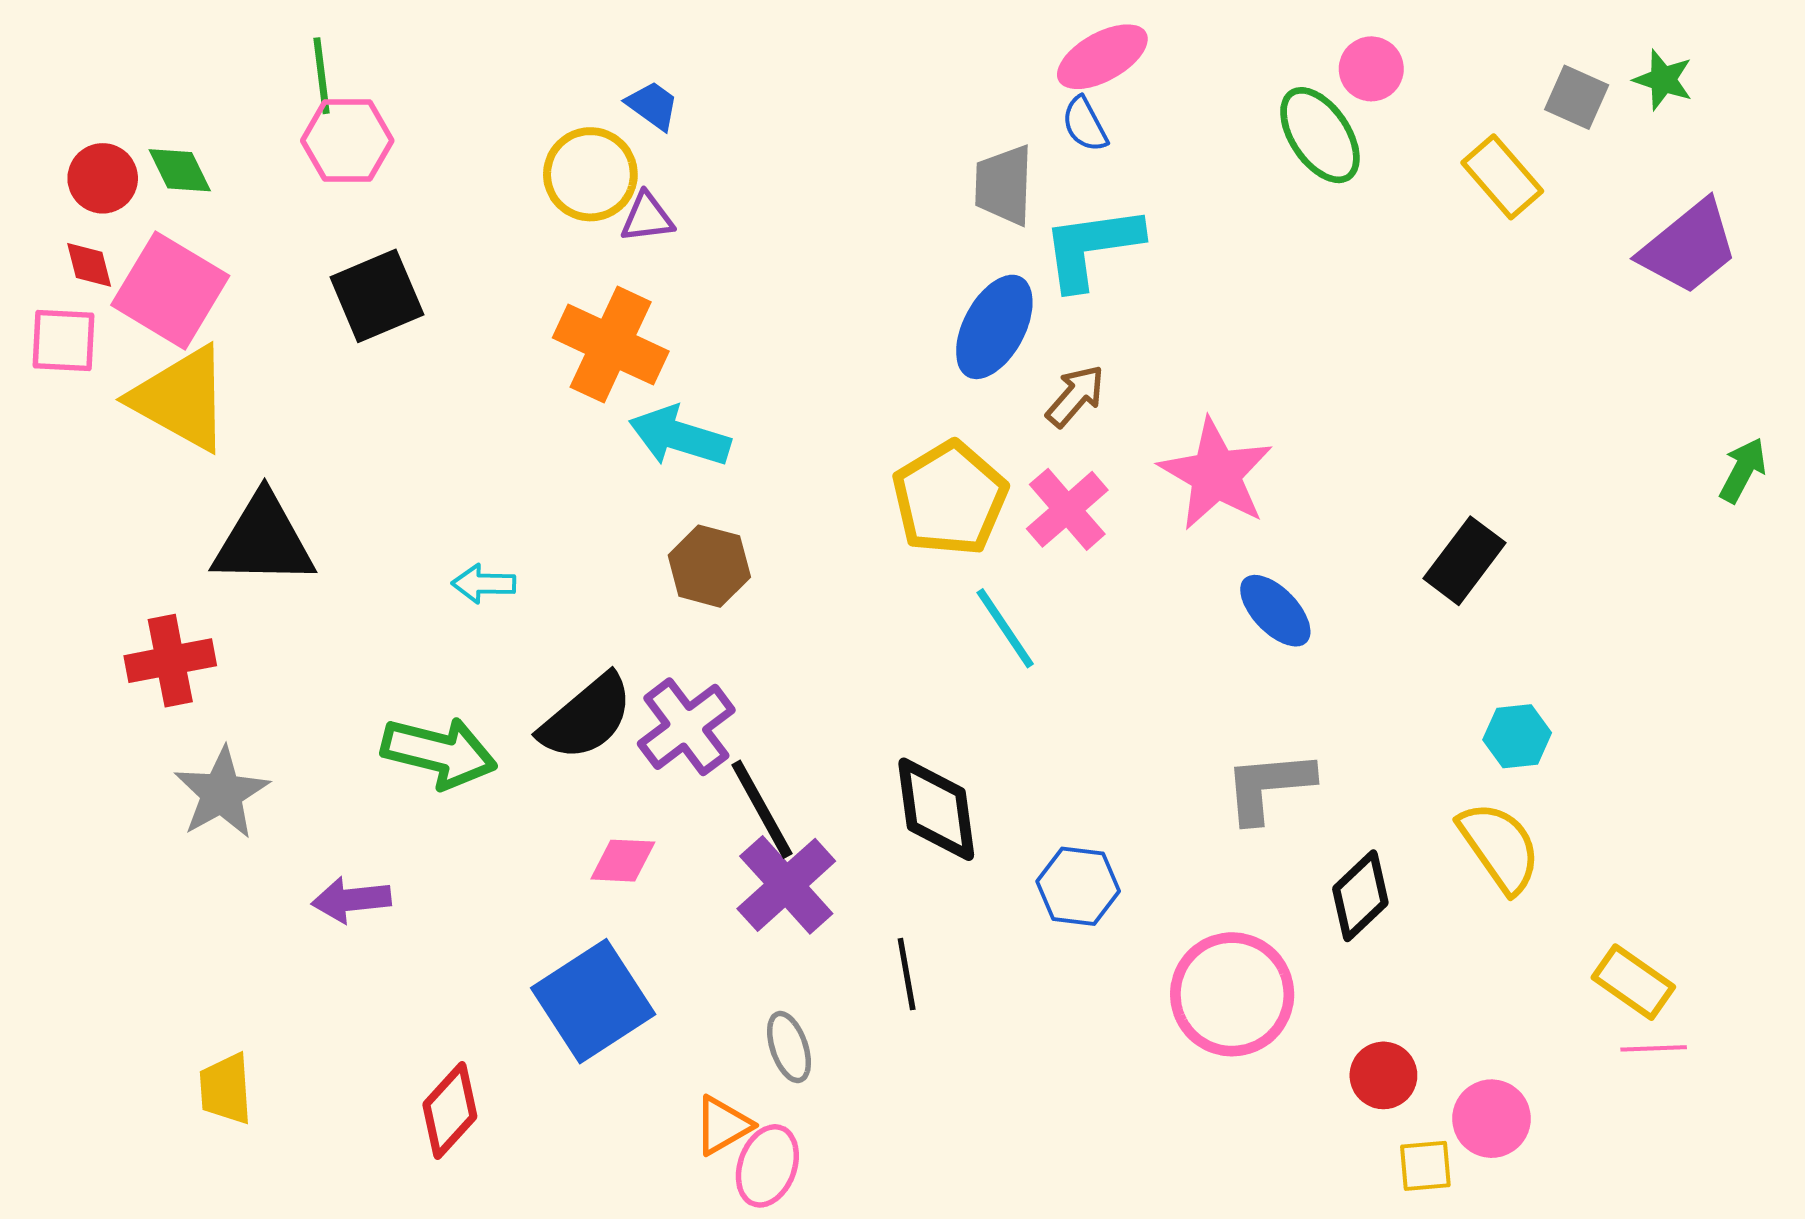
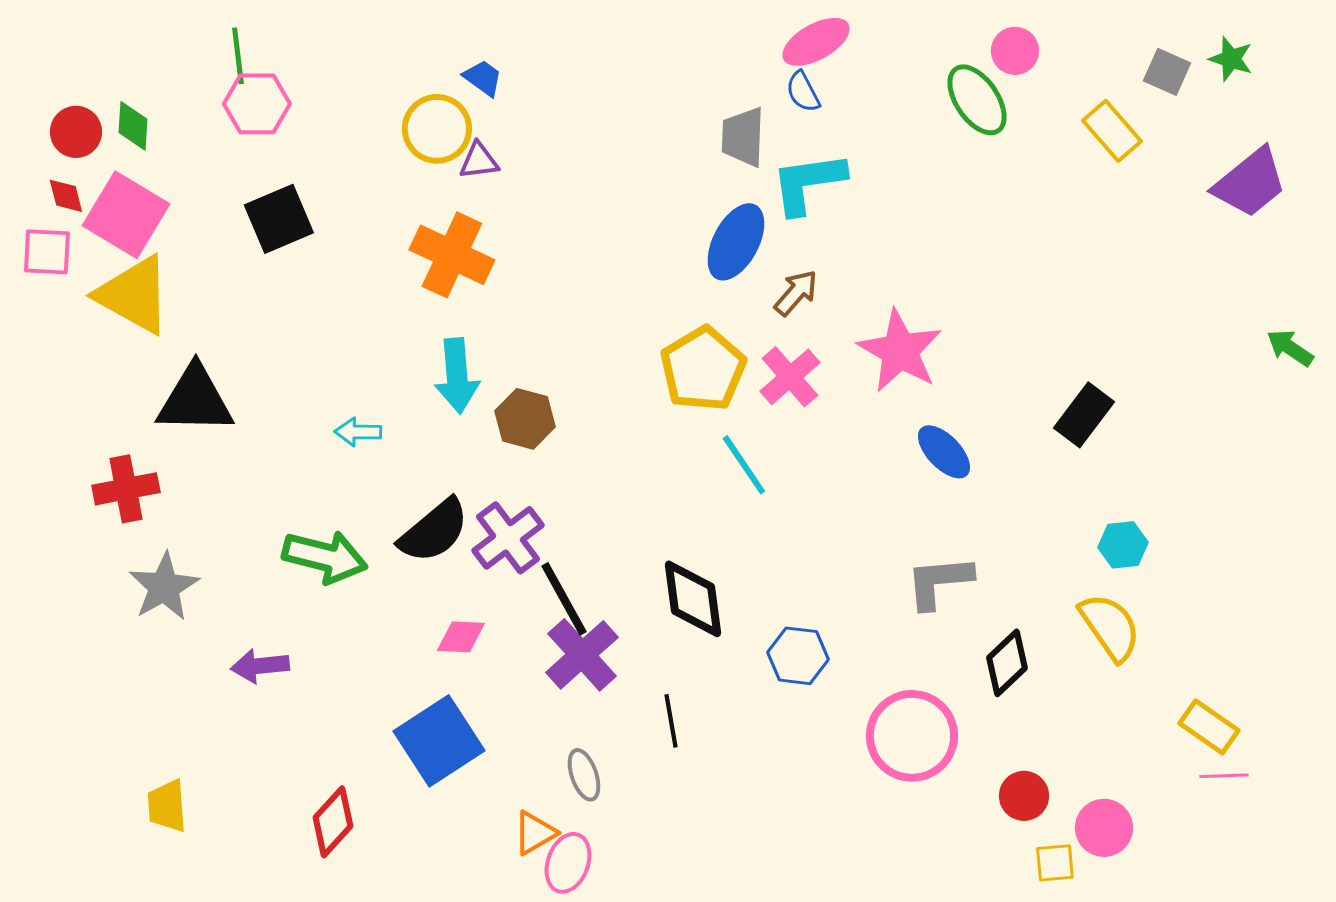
green diamond: (180, 170) -> (133, 126), turned 30
cyan arrow: (680, 436) -> (457, 376), moved, turned -112
green arrow: (1743, 470) -> (1290, 348), turned -84

